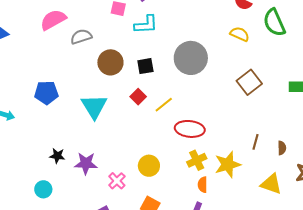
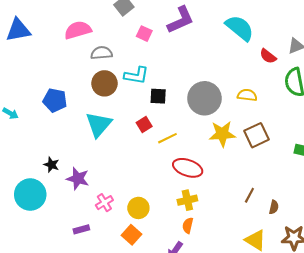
cyan L-shape: (146, 24) -> (136, 75), moved
yellow semicircle: (240, 34) -> (247, 95), moved, turned -30
brown circle: (110, 62) -> (104, 83), moved
yellow star: (228, 165) -> (222, 134), moved
yellow circle: (149, 166) -> (138, 208), moved
cyan circle: (43, 189) -> (30, 195), size x1.8

